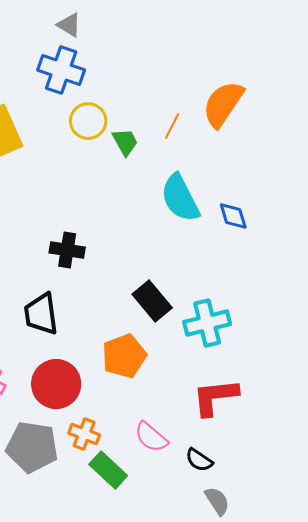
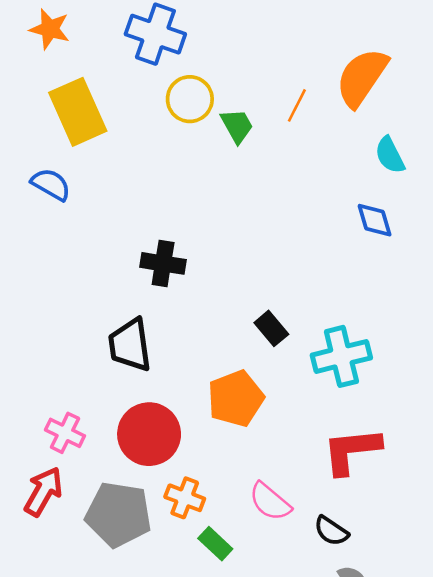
cyan semicircle: (180, 198) -> (390, 155), moved, size x0.6
black rectangle: (152, 301) -> (271, 328), size x0.7
green rectangle: (108, 470) -> (215, 544), size x0.7

